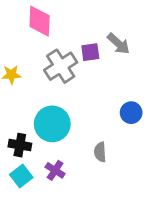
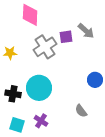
black cross: (20, 145) -> (13, 94), moved
gray semicircle: (100, 152) -> (81, 111), moved, turned -32
cyan square: (21, 176) -> (17, 125), turned -35

